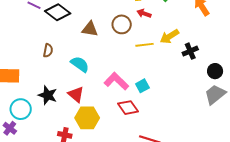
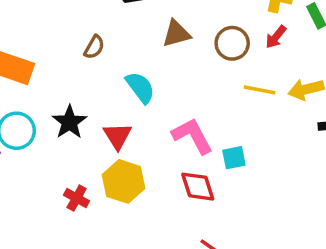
red arrow: (144, 13) -> (276, 37), turned -88
brown triangle: (90, 29) -> (176, 34), turned -42

